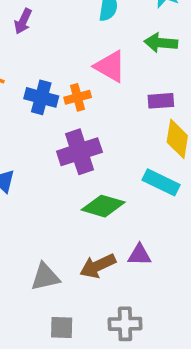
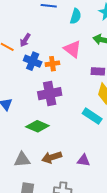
purple arrow: (23, 21) -> (25, 40), moved
green diamond: (103, 206) -> (37, 126), moved
purple triangle: (139, 255) -> (84, 160), moved

